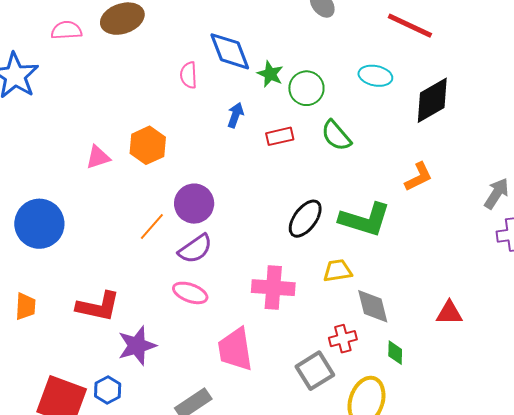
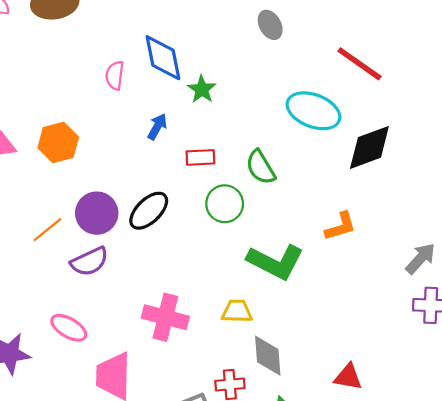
cyan ellipse: (375, 76) -> (313, 111), size x1.5
green circle: (306, 88) -> (225, 204), moved
black ellipse: (305, 219) -> (149, 211), moved
pink ellipse: (190, 293) -> (69, 328), moved

